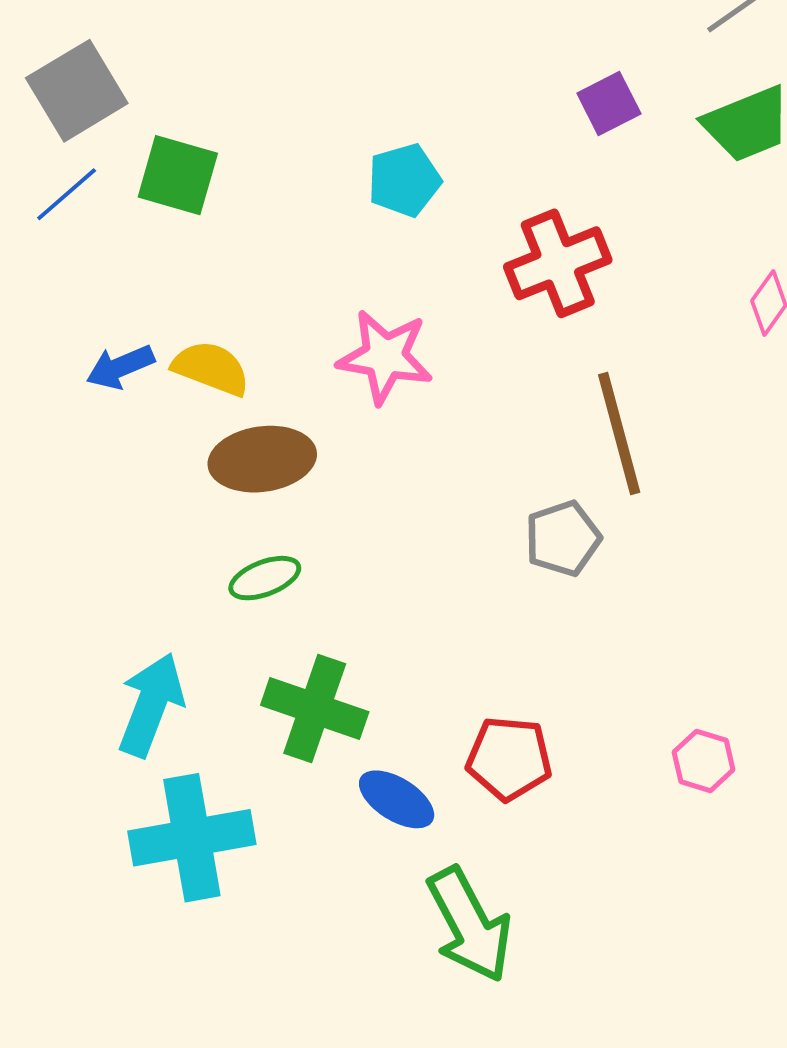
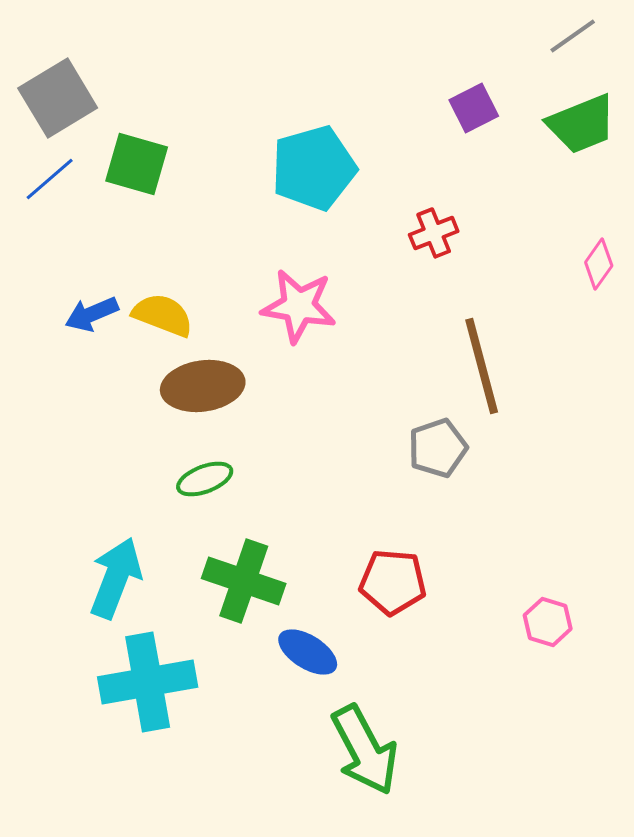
cyan pentagon: (404, 180) -> (314, 168), size x1.5
red cross: (558, 263) -> (434, 233), size x0.6
red pentagon: (509, 758) -> (393, 582), moved

